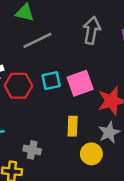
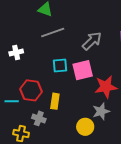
gray arrow: (92, 30) -> (92, 41), moved, turned 30
red hexagon: (18, 86) -> (31, 90), moved
yellow rectangle: (73, 126) -> (55, 101), moved

